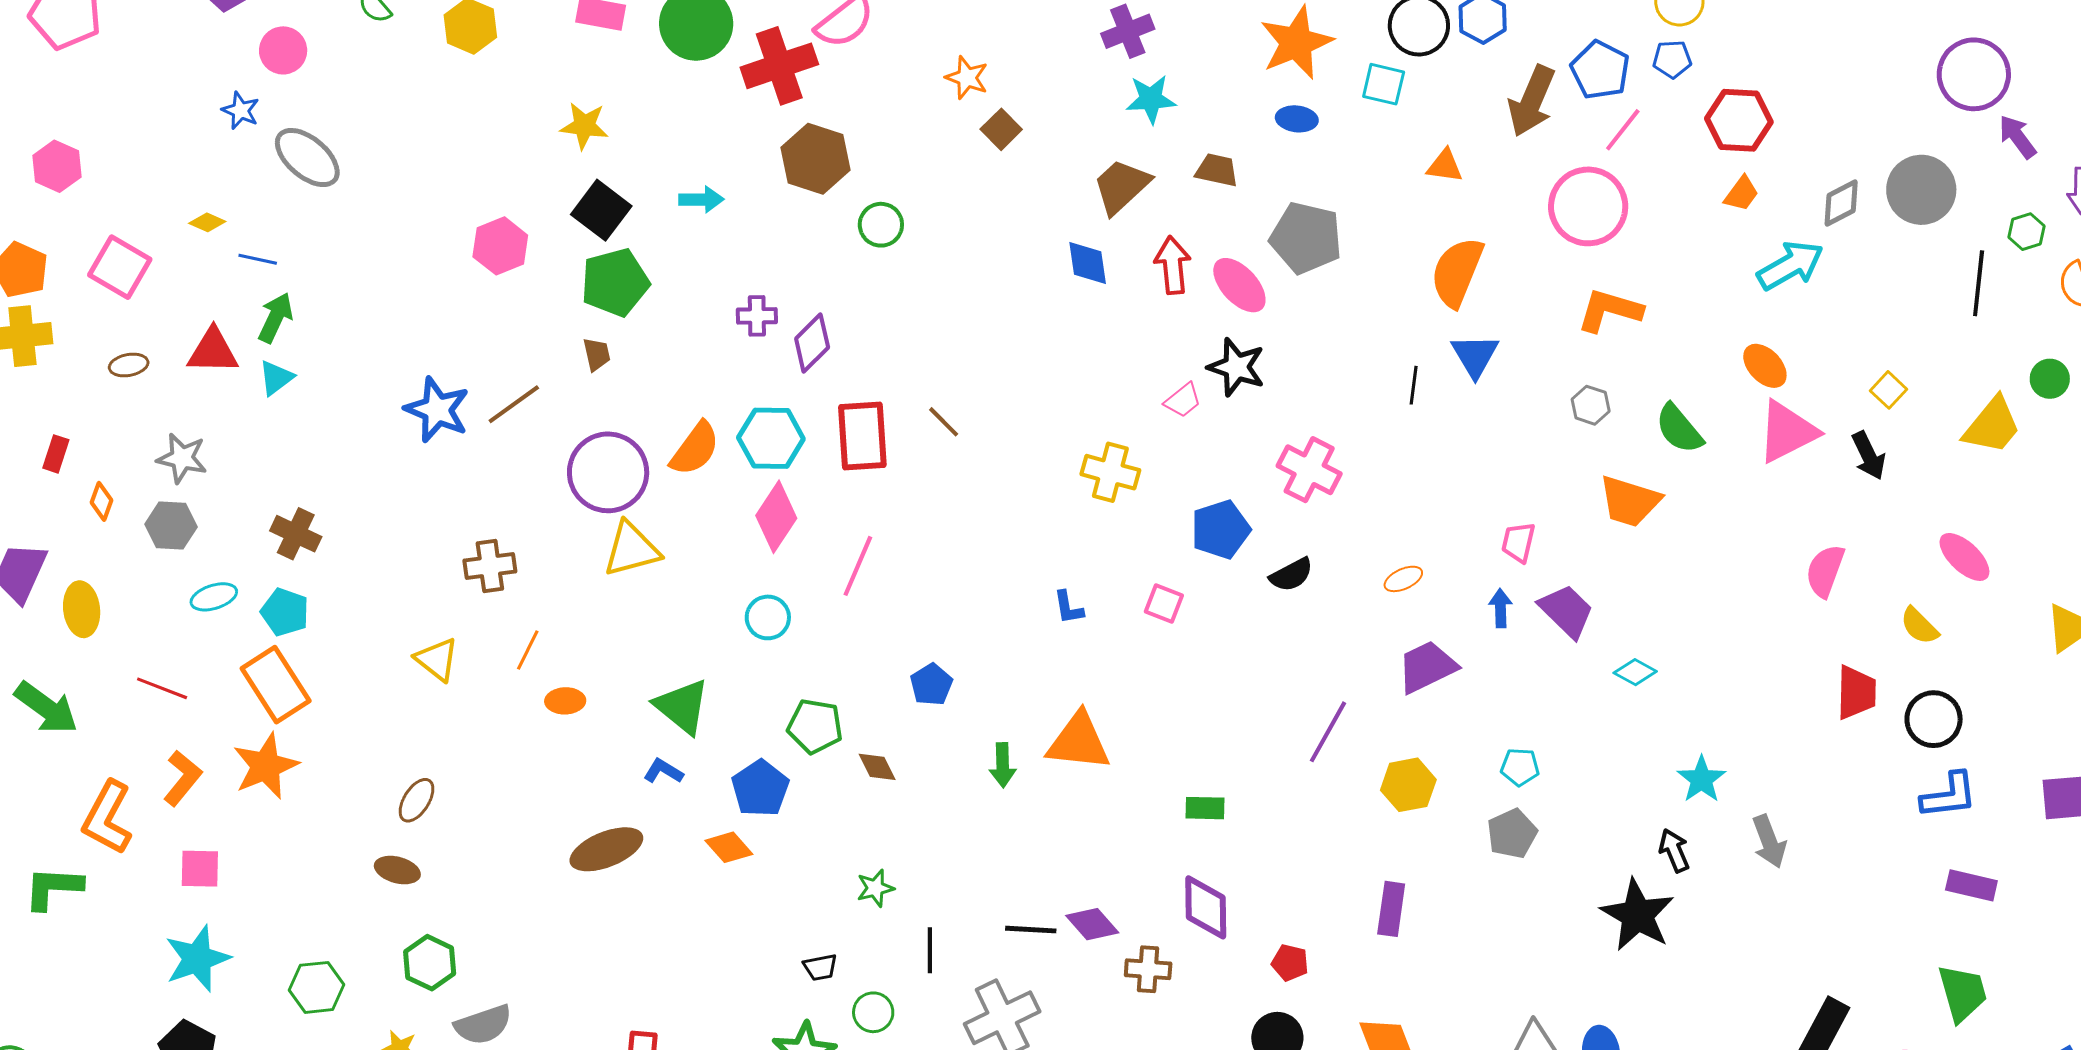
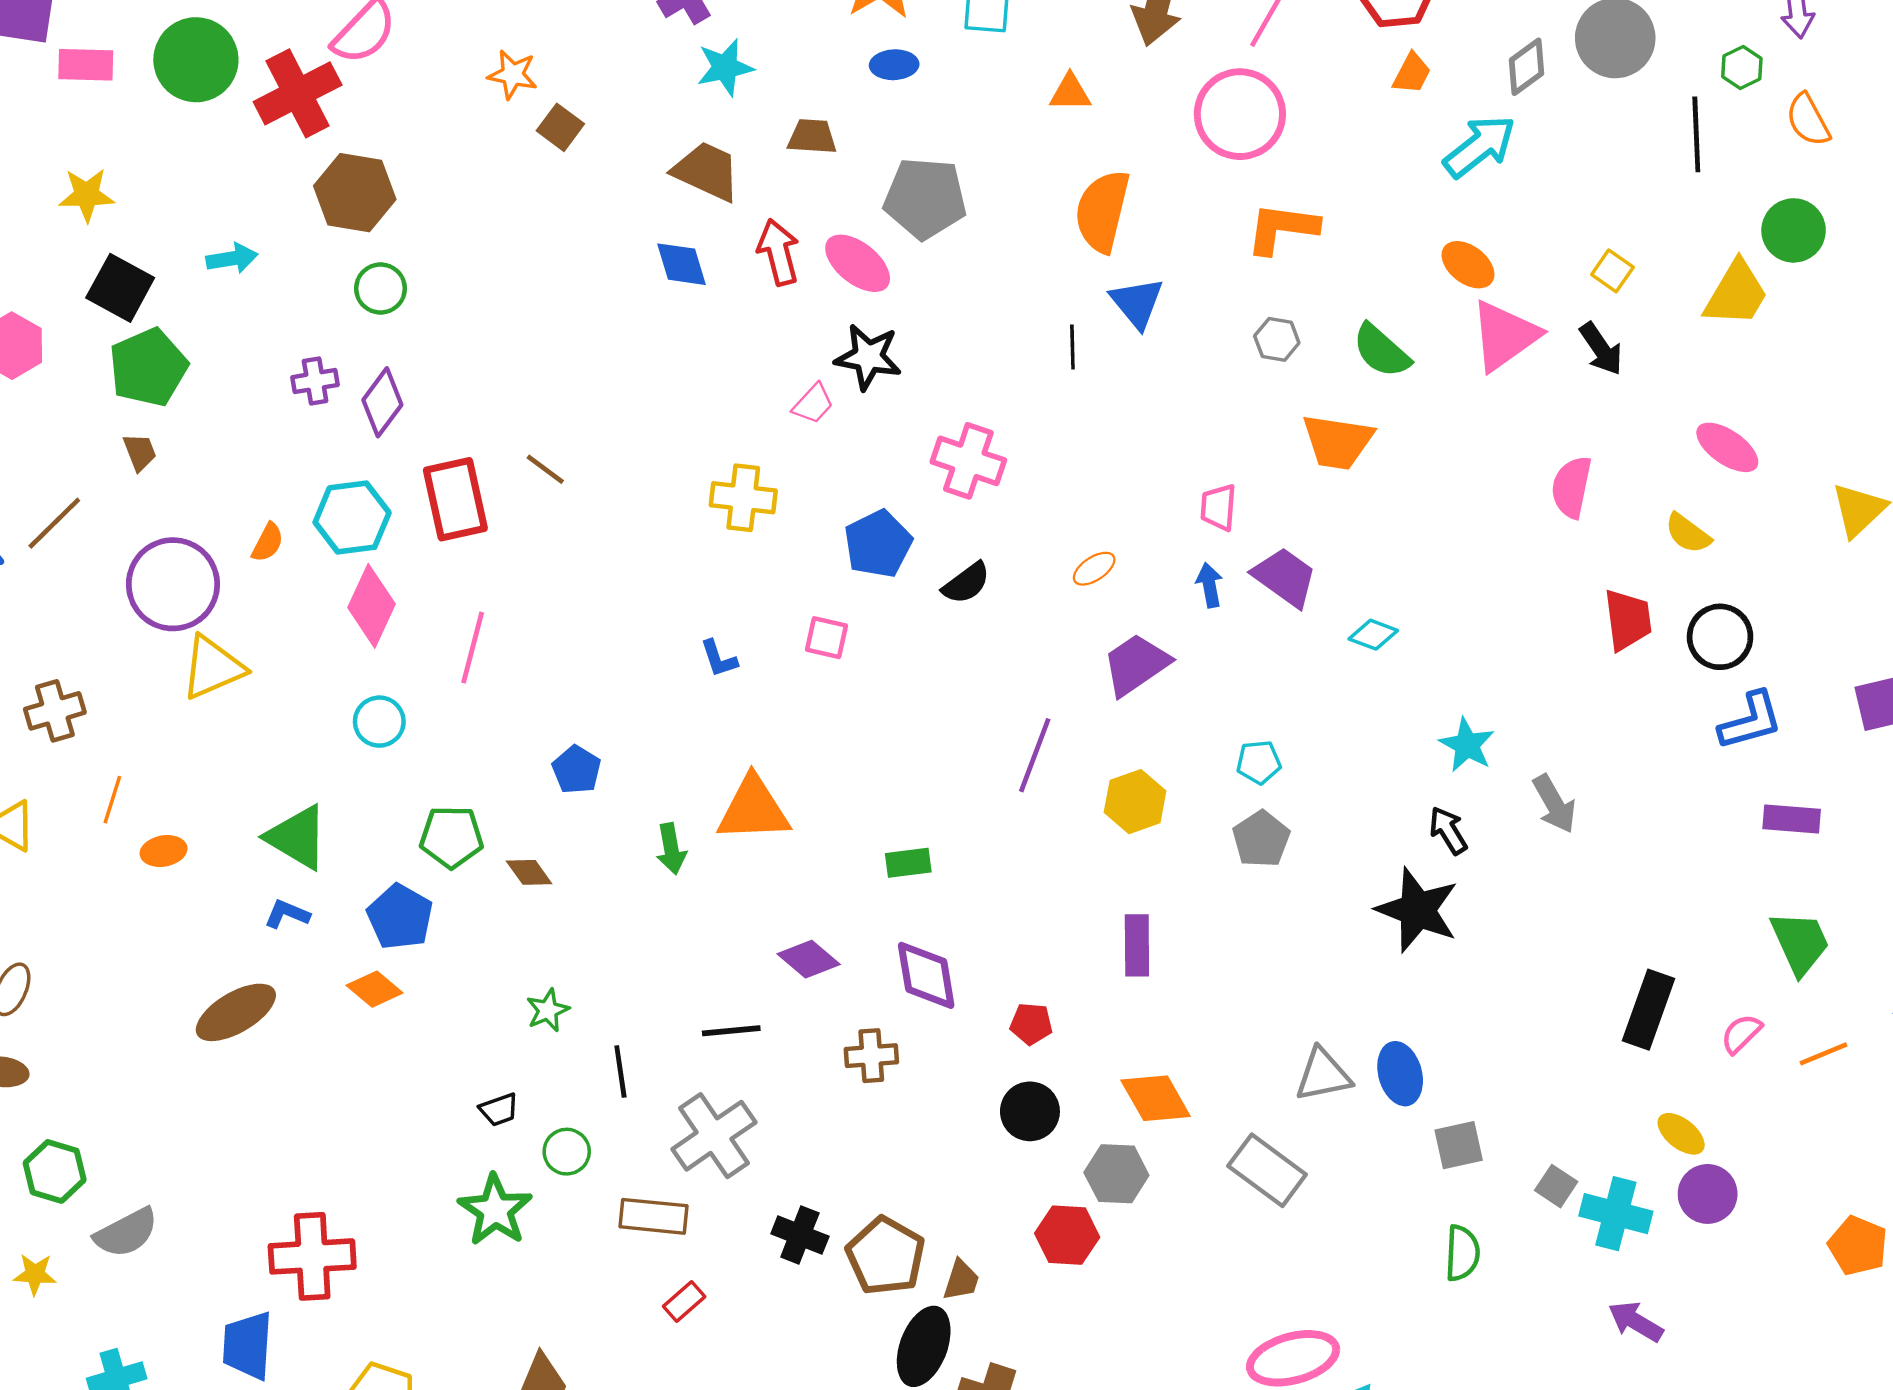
brown trapezoid: (1121, 186) -> (707, 171), turned 76
green circle: (881, 225) -> (381, 289), moved
green circle: (2050, 379) -> (1794, 230), size x1.4
orange semicircle: (695, 449) -> (268, 542), size x0.6
purple diamond: (1092, 924) -> (809, 959), moved

